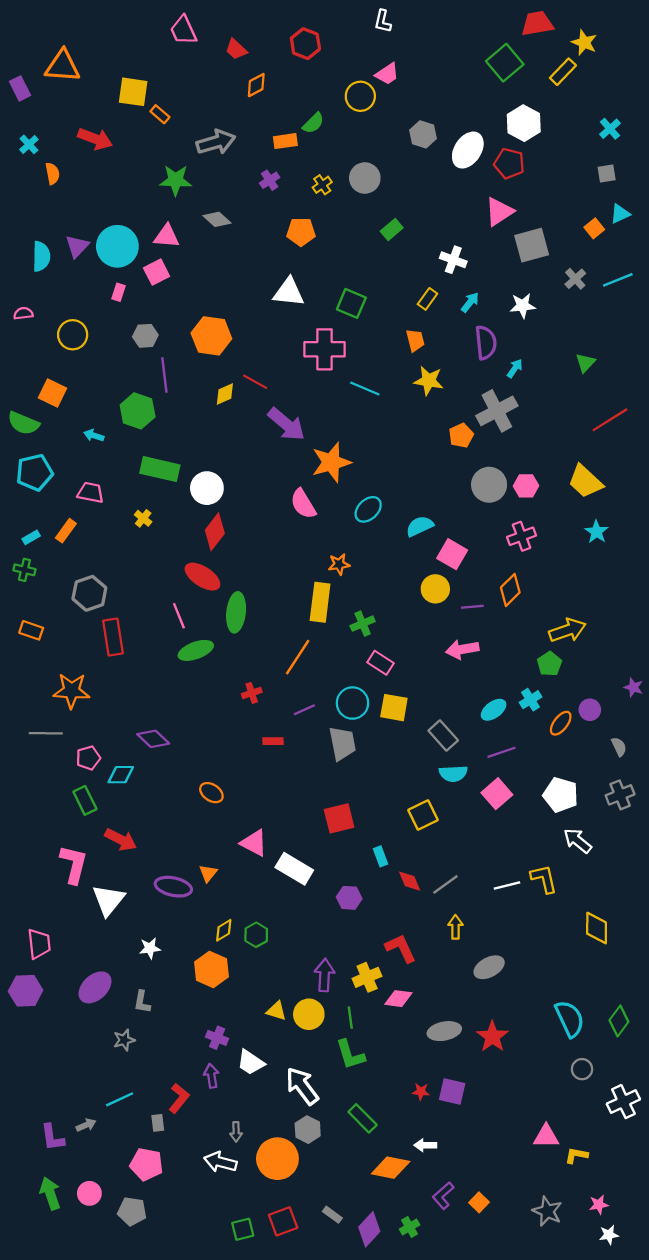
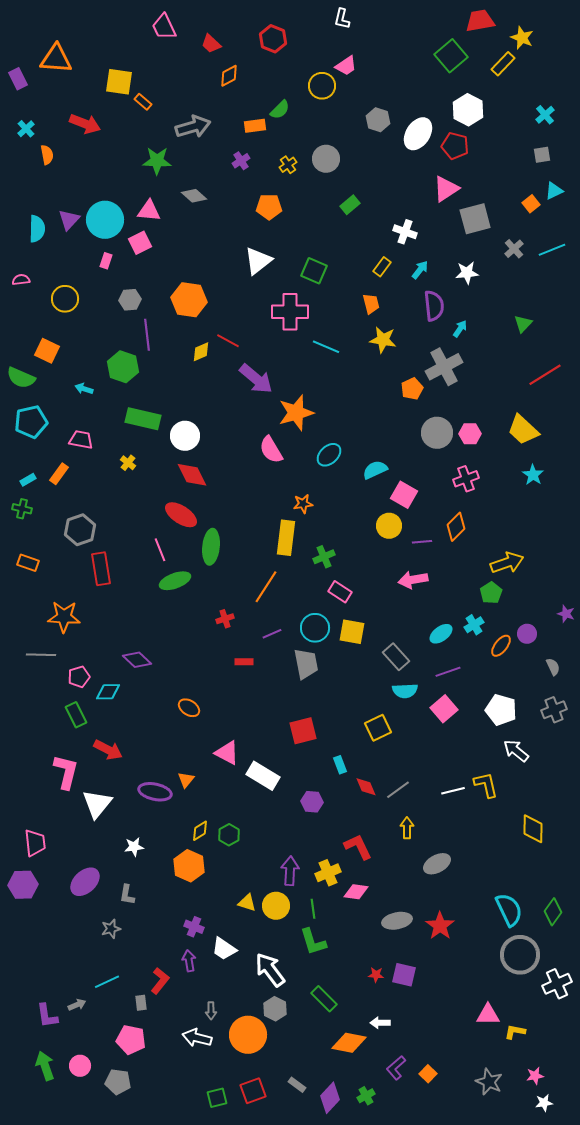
white triangle: (289, 292) -> (258, 261), turned -44
red diamond: (215, 532) -> (192, 475), turned -64
gray circle: (582, 1069) -> (520, 955), size x2.0

